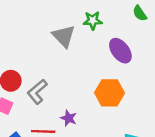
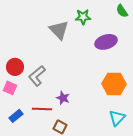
purple ellipse: (120, 51) -> (106, 42), turned -70
orange hexagon: (110, 93) -> (114, 84), moved

